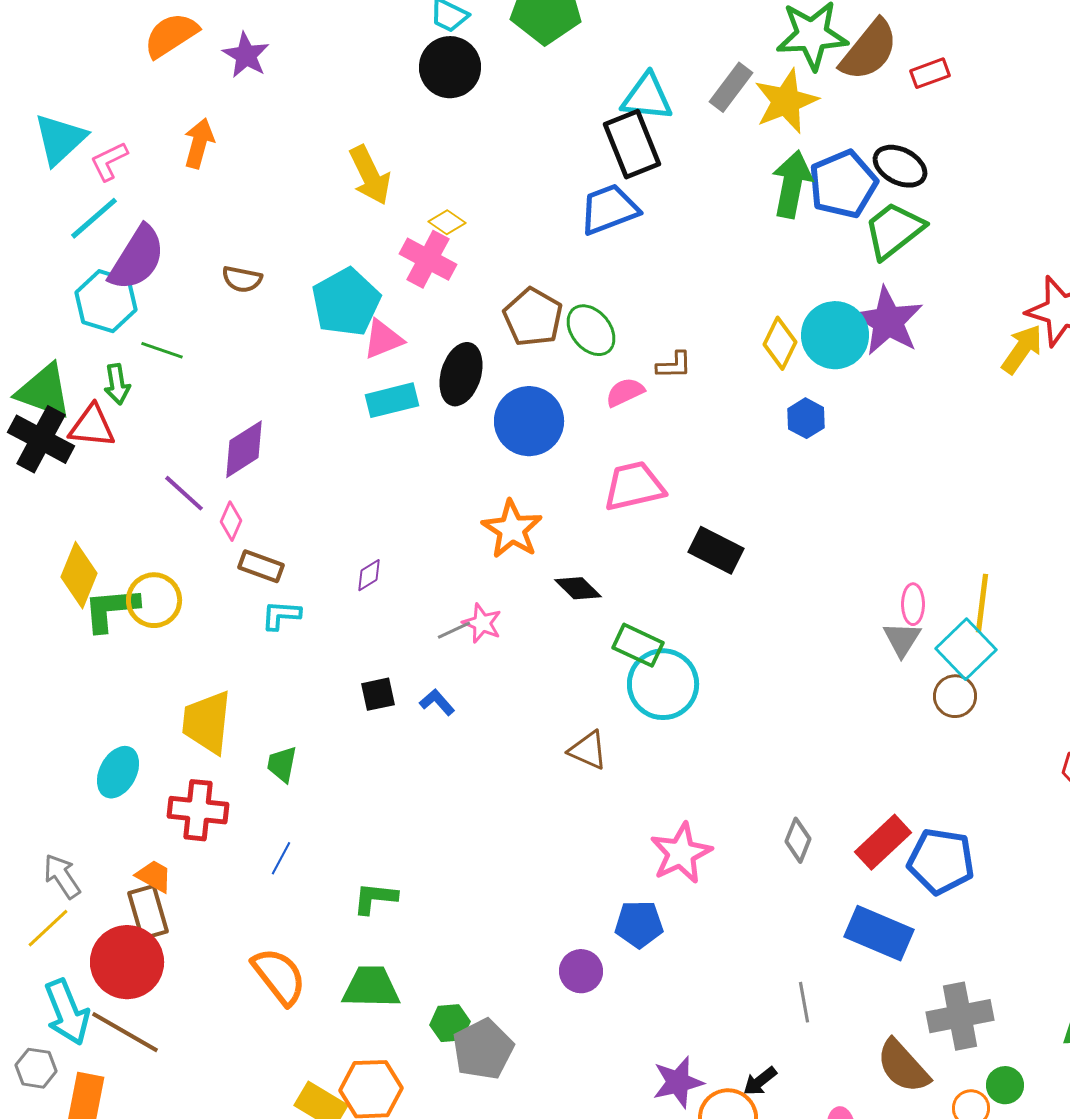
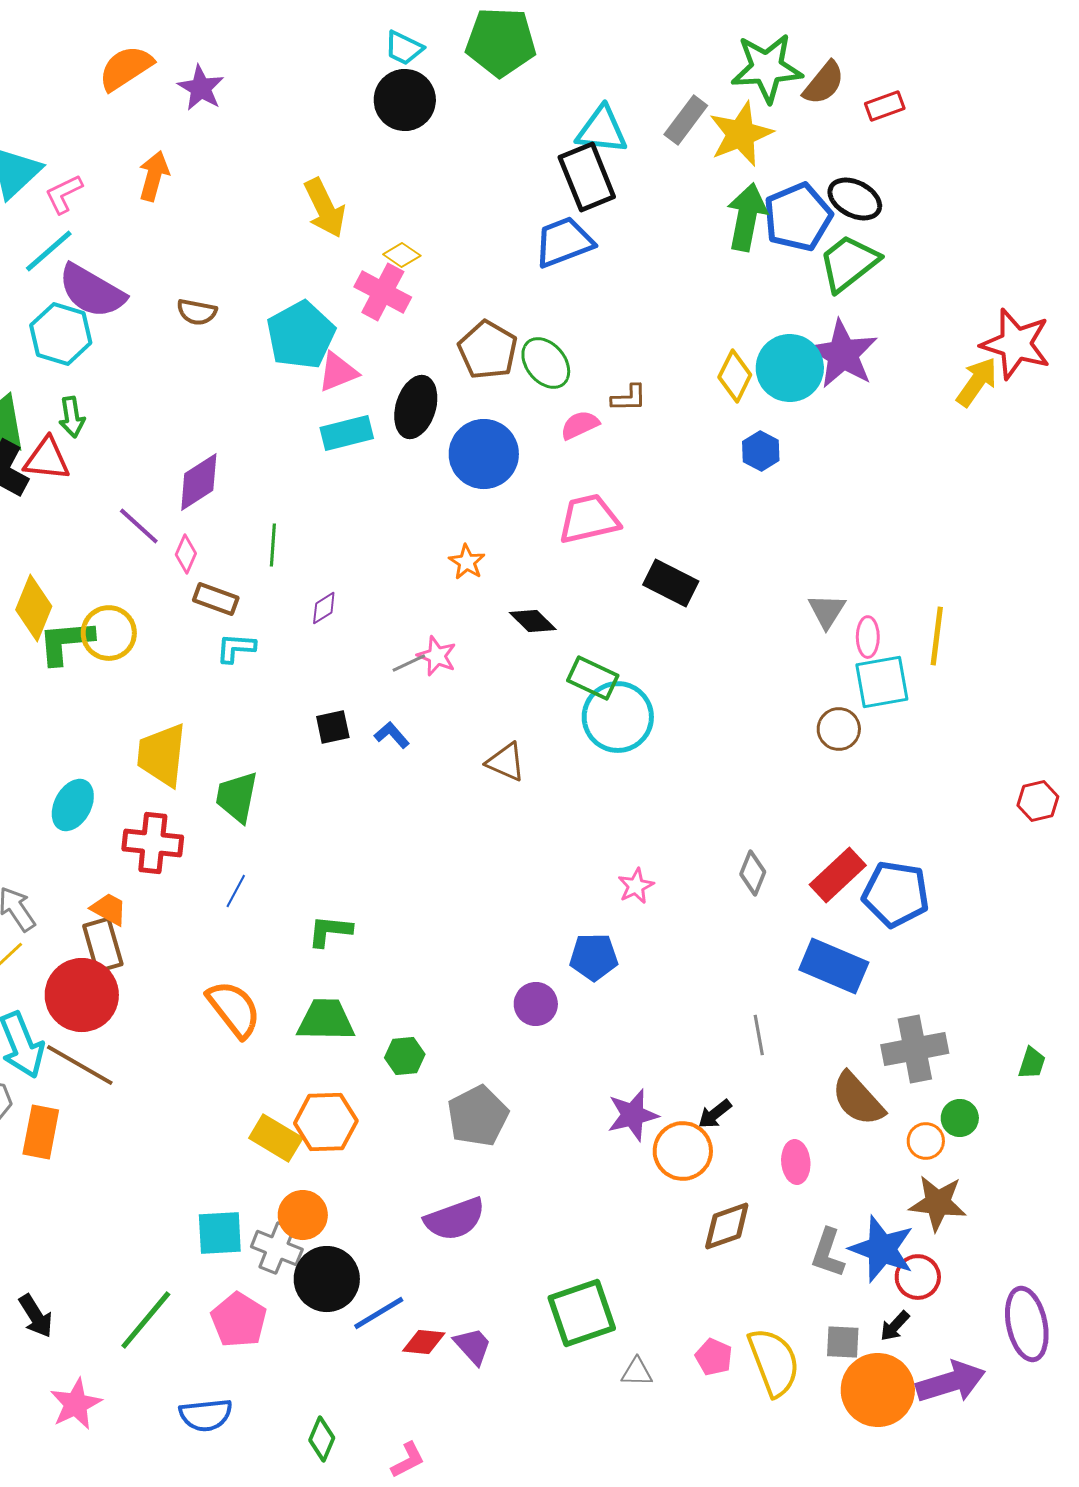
brown semicircle: (869, 50) -> (824, 83), size x0.7
purple semicircle: (137, 258) -> (92, 291), turned 88
green line: (162, 350) -> (273, 545), moved, turned 75
orange star: (512, 529) -> (467, 562), size x0.6
gray triangle: (902, 639) -> (827, 611), moved
cyan square: (966, 649) -> (882, 682), moved, turned 34
brown circle: (955, 696) -> (839, 729), moved
brown triangle: (588, 750) -> (506, 762), moved
green trapezoid: (282, 764) -> (237, 797), size x1.4
pink star: (681, 853) -> (636, 886), size x0.6
gray pentagon: (483, 1049) -> (478, 1116), moved

